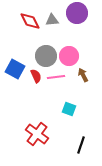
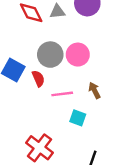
brown arrow: (83, 75) -> (94, 90), moved
pink line: (56, 77) -> (62, 94), moved

